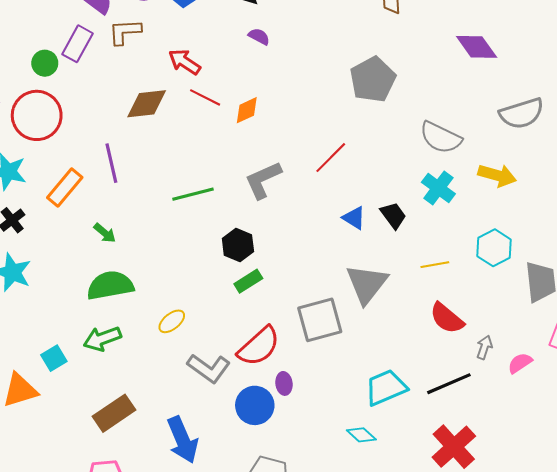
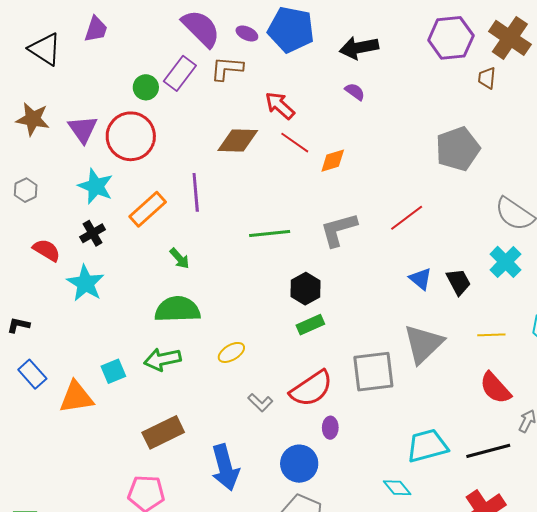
gray L-shape: (209, 368) -> (260, 403), size x0.6
blue circle: (255, 405) -> (299, 464), moved

